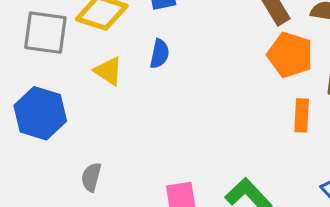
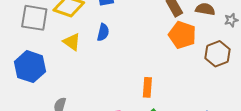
orange rectangle: (302, 115) -> (147, 87), moved

